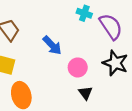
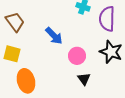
purple semicircle: (111, 27) -> (107, 19), turned -145

